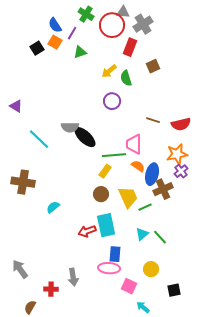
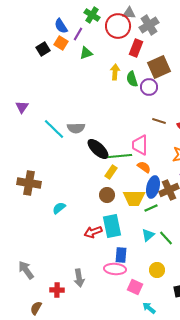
brown square: (153, 66) -> (159, 67), size x1.6
yellow arrow: (109, 71) -> (115, 72), turned 133
purple circle: (112, 101) -> (149, 87), moved
purple triangle: (16, 106) -> (22, 107), turned 32
black ellipse: (85, 137) -> (98, 149), moved
cyan line: (39, 139) -> (54, 129), moved
blue ellipse: (152, 174) -> (153, 187), moved
yellow trapezoid: (128, 197) -> (134, 198), turned 115

